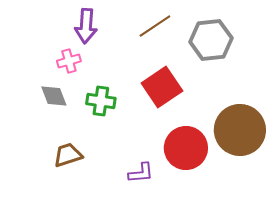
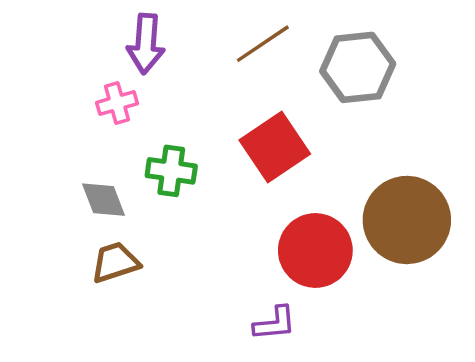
gray diamond: (54, 96) -> (103, 200), moved
purple L-shape: (141, 173) -> (275, 323), moved

